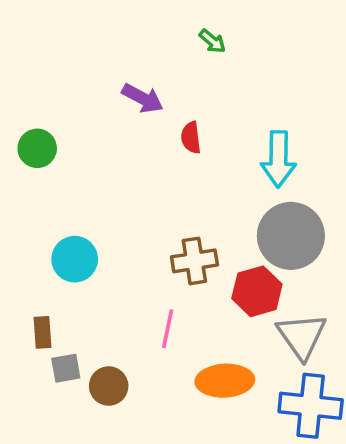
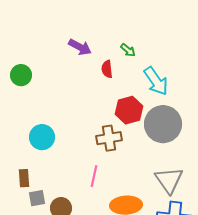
green arrow: (212, 41) -> (128, 50), moved
cyan arrow: (278, 159) -> (156, 81), turned -36
red hexagon: (257, 291) -> (129, 110), moved

